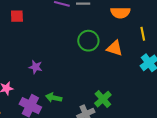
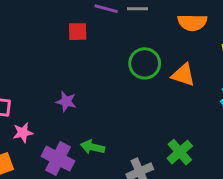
red square: (17, 16) -> (78, 32), moved
green cross: (103, 99) -> (180, 152), moved

